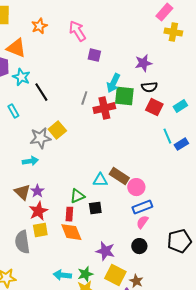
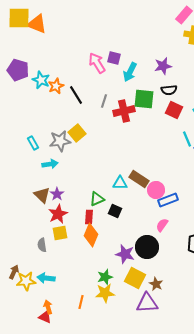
orange star: (39, 26) -> (56, 86), moved
pink arrow: (77, 31) -> (97, 63), moved
orange triangle: (16, 48) -> (37, 24), moved
cyan arrow: (113, 83) -> (130, 72), moved
black line: (41, 92) -> (76, 95), moved
cyan rectangle: (13, 111) -> (33, 143), moved
blue rectangle: (142, 207) -> (168, 200), moved
black square: (95, 208) -> (115, 211), turned 32
orange diamond: (71, 232) -> (91, 235), turned 45
gray semicircle: (22, 242) -> (42, 245), size x0.6
black circle: (139, 246) -> (147, 247), moved, size x1.5
cyan arrow: (62, 275) -> (46, 278), moved

